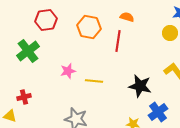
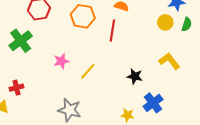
yellow line: (94, 81) -> (88, 71), turned -54
black star: (140, 86) -> (135, 76), size x0.7

